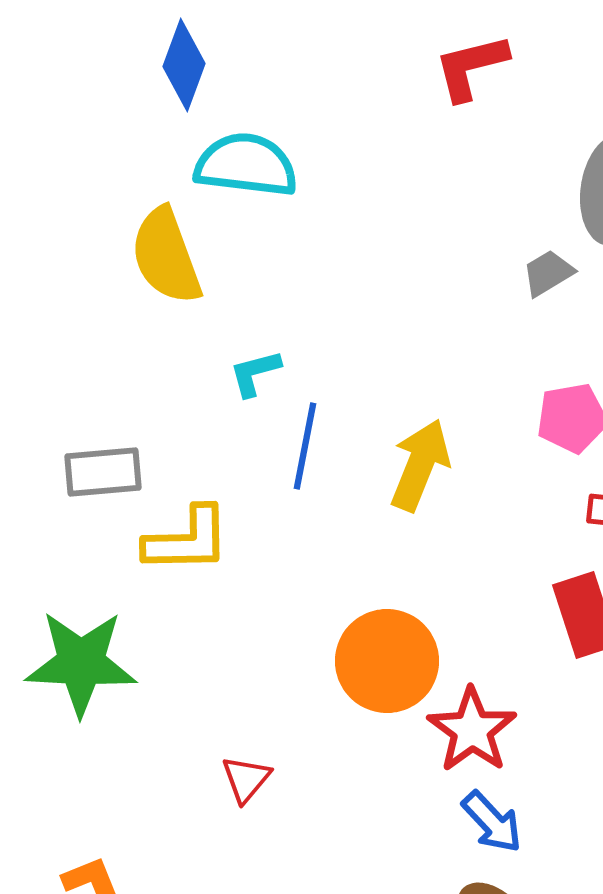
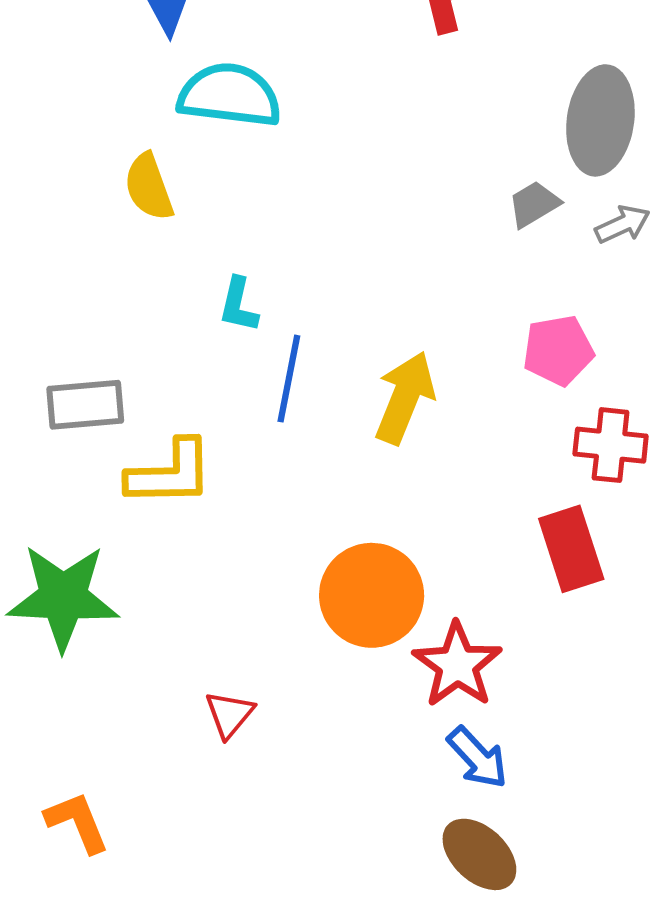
yellow semicircle: (166, 256) -> (149, 187), size x0.7
cyan L-shape: (255, 373) -> (238, 305), turned -62

